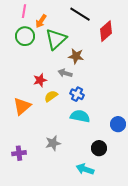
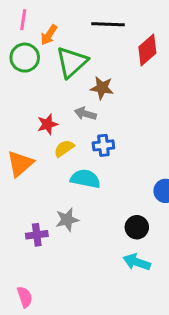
black line: (80, 14) -> (108, 24), turned -30
blue cross: (77, 94) -> (103, 145), turned -32
cyan semicircle: (80, 116) -> (85, 179), moved
purple cross: (19, 153) -> (37, 235), moved
cyan arrow: (85, 169) -> (137, 262), moved

